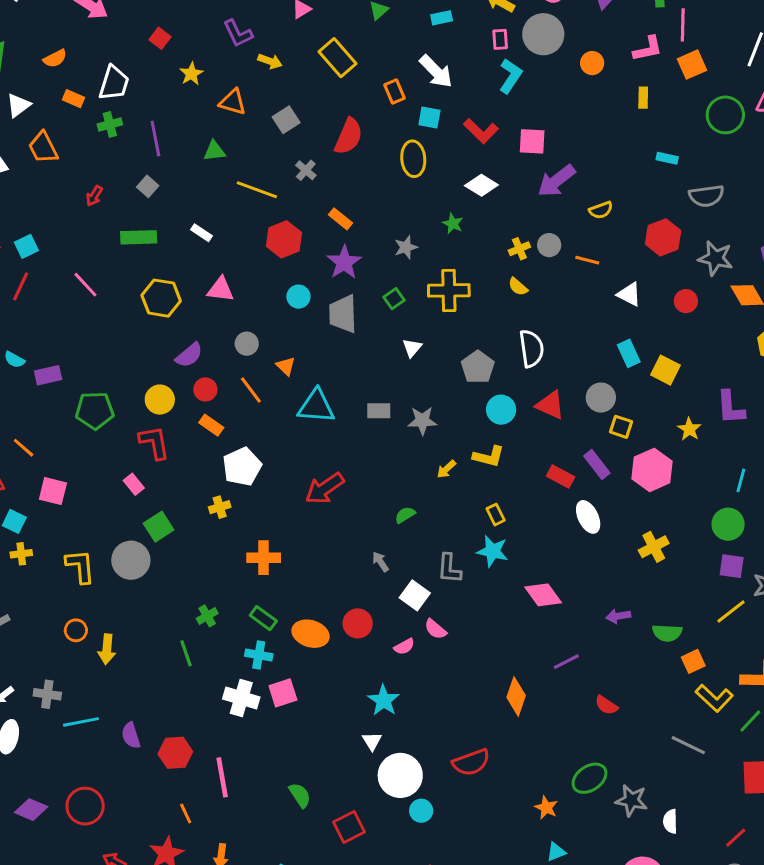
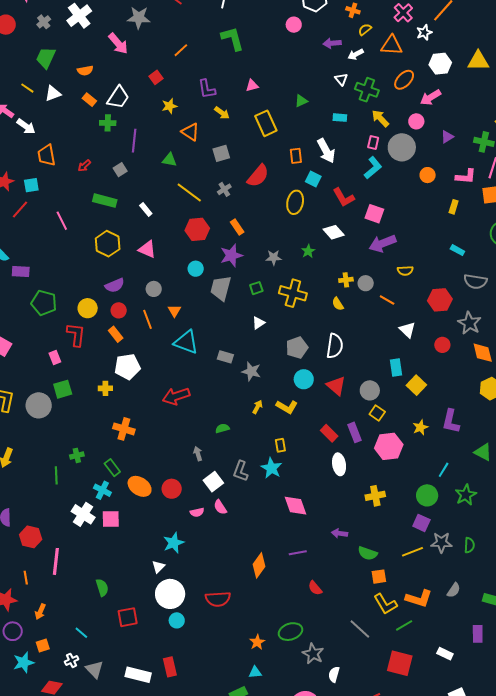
orange trapezoid: (43, 148) -> (46, 155), moved
yellow arrow: (446, 469) -> (257, 407), turned 144

